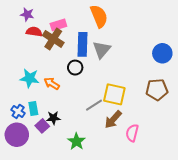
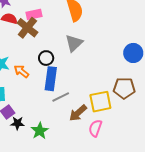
blue rectangle: (83, 44) -> (51, 79), moved
yellow square: (114, 94) -> (100, 102), moved, turned -30
black star: (53, 118) -> (17, 123), moved

